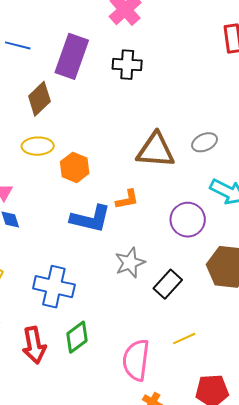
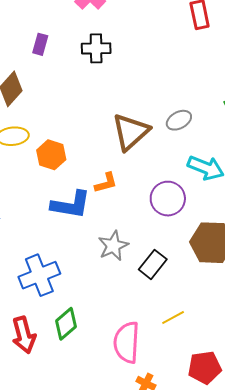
purple rectangle: (72, 56) -> (40, 44), size x0.5
brown triangle: (156, 150) -> (131, 132), turned -42
blue cross: (54, 287) -> (39, 275), turned -30

